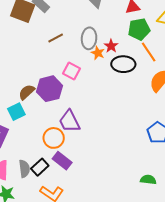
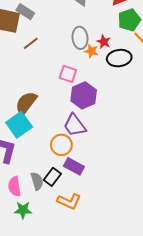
brown line: (56, 38) -> (31, 43), moved
purple hexagon: (49, 89) -> (84, 95), moved
brown semicircle: (27, 92) -> (26, 103), size x1.4
cyan square: (16, 112) -> (19, 125), size x1.4

